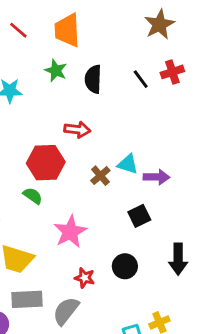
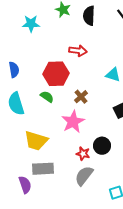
brown cross: (100, 176) -> (81, 97), moved
black circle: (125, 266) -> (102, 146), moved
gray semicircle: (66, 311) -> (84, 176), moved

